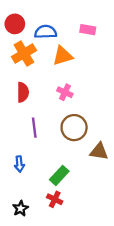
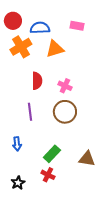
red semicircle: (23, 92) -> (37, 81), moved
pink cross: (65, 92) -> (65, 86), moved
brown triangle: (99, 151) -> (87, 159), moved

